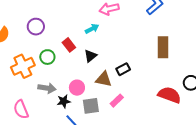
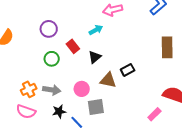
purple circle: (36, 27) -> (49, 29), moved
orange cross: (23, 66) -> (29, 89), moved, size x0.7
black star: (64, 101) -> (59, 111), moved
pink rectangle: (117, 101) -> (154, 114), moved
pink semicircle: (21, 109) -> (26, 112), turned -48

